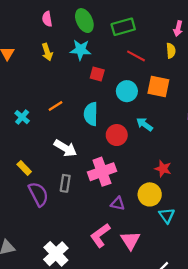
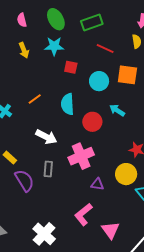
pink triangle: (130, 240) -> (110, 230), moved

